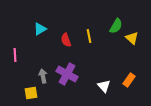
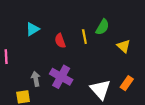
green semicircle: (116, 26) -> (102, 27), moved
yellow triangle: (132, 38) -> (124, 46), moved
white triangle: (104, 86) -> (100, 89), size x1.5

